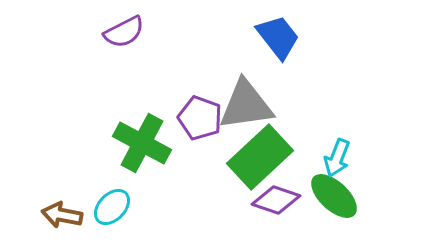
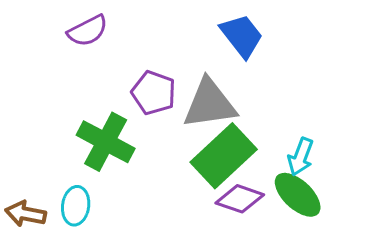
purple pentagon: (200, 118) -> (154, 93), moved
cyan ellipse: (112, 207) -> (76, 206), turned -36

